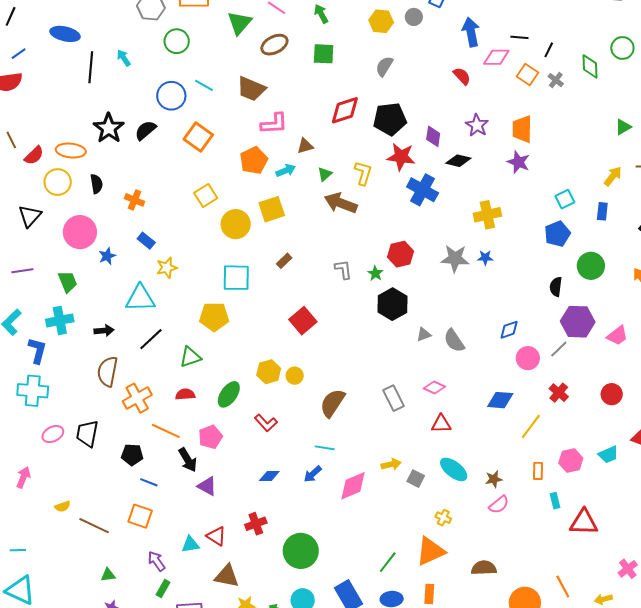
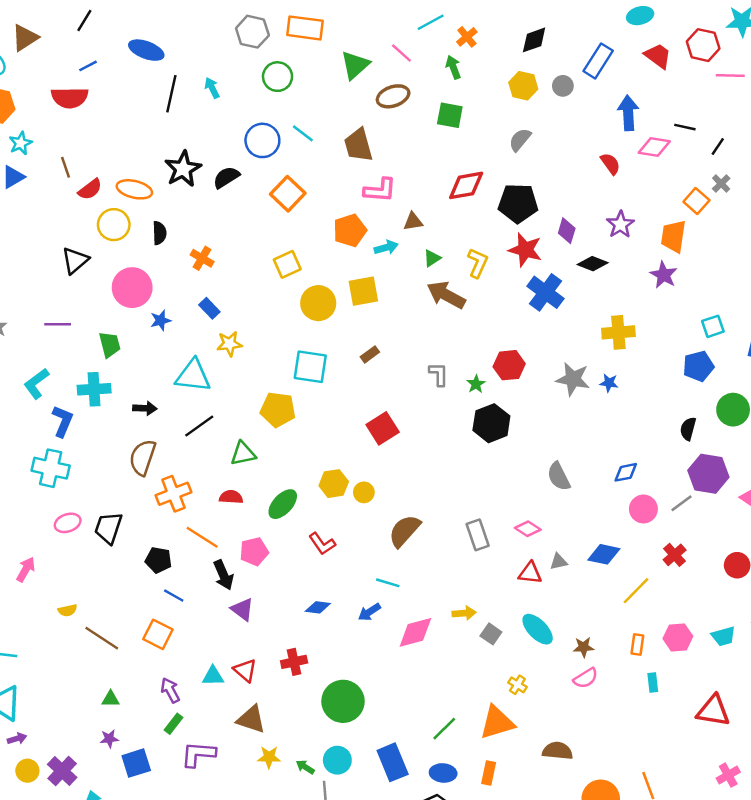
orange square: (527, 75) -> (696, 201), moved
brown trapezoid: (251, 89) -> (358, 145), turned 44
gray triangle: (424, 334) -> (559, 562), moved
red triangle: (584, 522) -> (713, 711), moved

